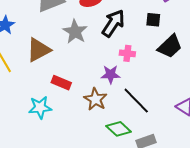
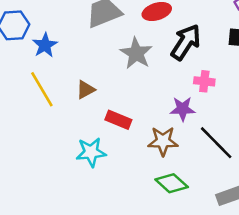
brown triangle: (39, 50) -> (86, 90), moved, size x0.6
brown star: (95, 99) -> (163, 141), turned -30
green diamond: (119, 129) -> (172, 183), moved

